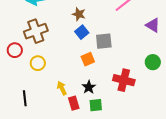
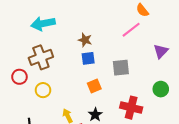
purple triangle: (153, 25) -> (161, 51), turned 42
blue square: (82, 32) -> (88, 58), turned 32
gray square: (104, 41) -> (121, 68), moved

